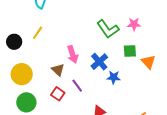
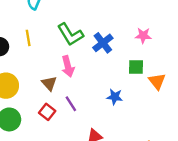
green L-shape: (108, 29) -> (70, 34), moved
yellow line: (38, 33) -> (28, 38), turned -48
blue cross: (99, 62) -> (103, 43), moved

